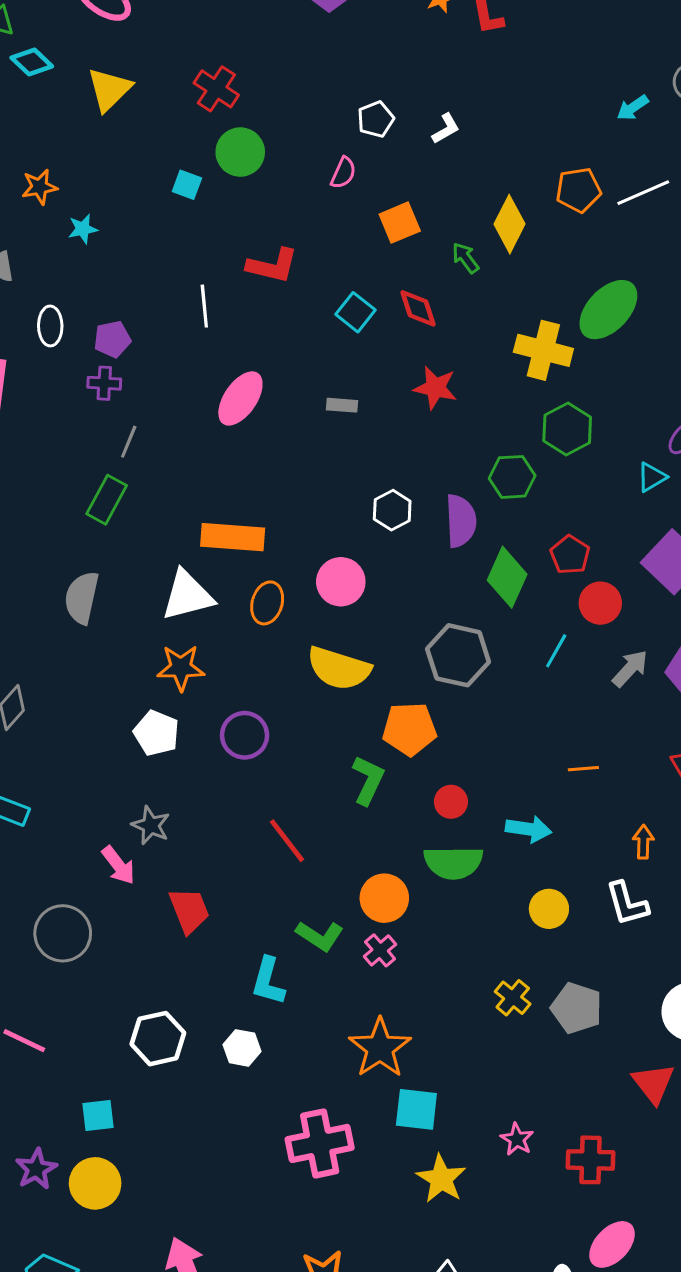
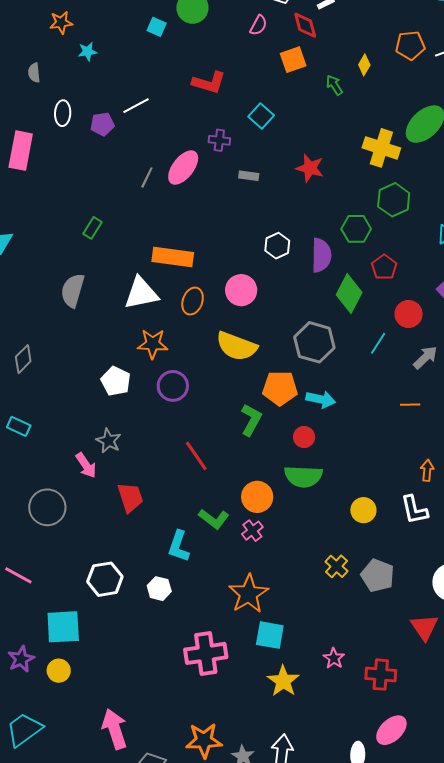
yellow diamond: (510, 224) -> (364, 65), size x0.6
white line: (204, 306) -> (136, 106), moved, turned 64
red diamond: (418, 308) -> (305, 25), moved
purple cross: (104, 383) -> (219, 140), moved
gray line: (129, 442) -> (147, 177), moved
green rectangle: (107, 500) -> (93, 228), size x0.7
red pentagon: (570, 555) -> (384, 267), moved
orange star: (181, 668) -> (153, 344), moved
orange line: (583, 769) -> (410, 405), moved
cyan arrow: (528, 829) -> (321, 399), moved
cyan square: (98, 1116) -> (63, 627), size x1.6
yellow circle: (95, 1183) -> (59, 671), size x0.7

